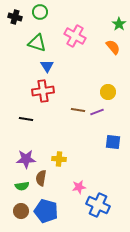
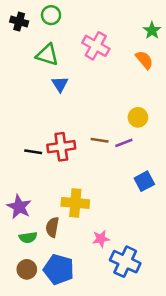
red cross: (43, 91) -> (61, 147), moved
blue square: (113, 142) -> (144, 181), turned -35
purple star: (26, 159) -> (19, 207), moved, turned 30
yellow cross: (59, 159) -> (75, 203), size x1.5

